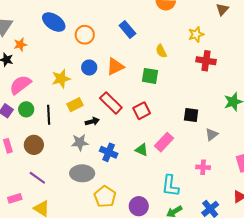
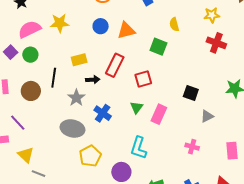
yellow star: (61, 79) -> (60, 23), moved
red rectangle: (111, 103) -> (115, 65), turned 60
black line: (49, 115) -> (54, 78), moved
gray star: (80, 142) -> (76, 98), turned 30
pink rectangle: (164, 142) -> (159, 114), turned -30
green triangle: (142, 150) -> (137, 107), moved, turned 32
purple line: (37, 178) -> (18, 123), moved
cyan L-shape: (170, 186) -> (139, 148), moved

